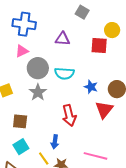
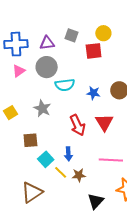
gray square: (82, 12) -> (72, 35), moved
purple triangle: (63, 39) -> (47, 43), moved
gray circle: (38, 68) -> (47, 67), moved
red triangle: (104, 110) -> (104, 122), moved
cyan square: (21, 147) -> (46, 159), moved

